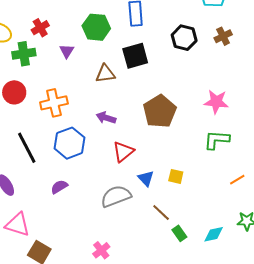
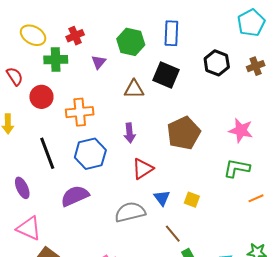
black square: (135, 56) -> (166, 75), turned 32
purple arrow: (106, 118) -> (130, 133), turned -120
orange line: (237, 180) -> (256, 198), moved
purple semicircle: (59, 187) -> (75, 196), size x1.6

